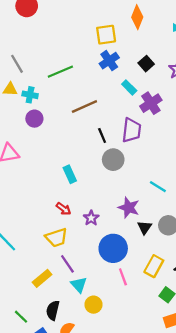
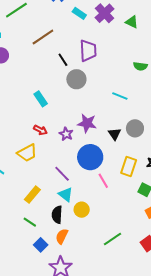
purple cross: (151, 103) -> (105, 13), moved
purple star: (129, 208) -> (87, 123), moved
yellow trapezoid: (56, 238) -> (27, 153), moved
purple line: (67, 264) -> (62, 174), moved
black semicircle: (53, 310) -> (57, 215), moved
green line: (21, 317) -> (30, 222), moved

